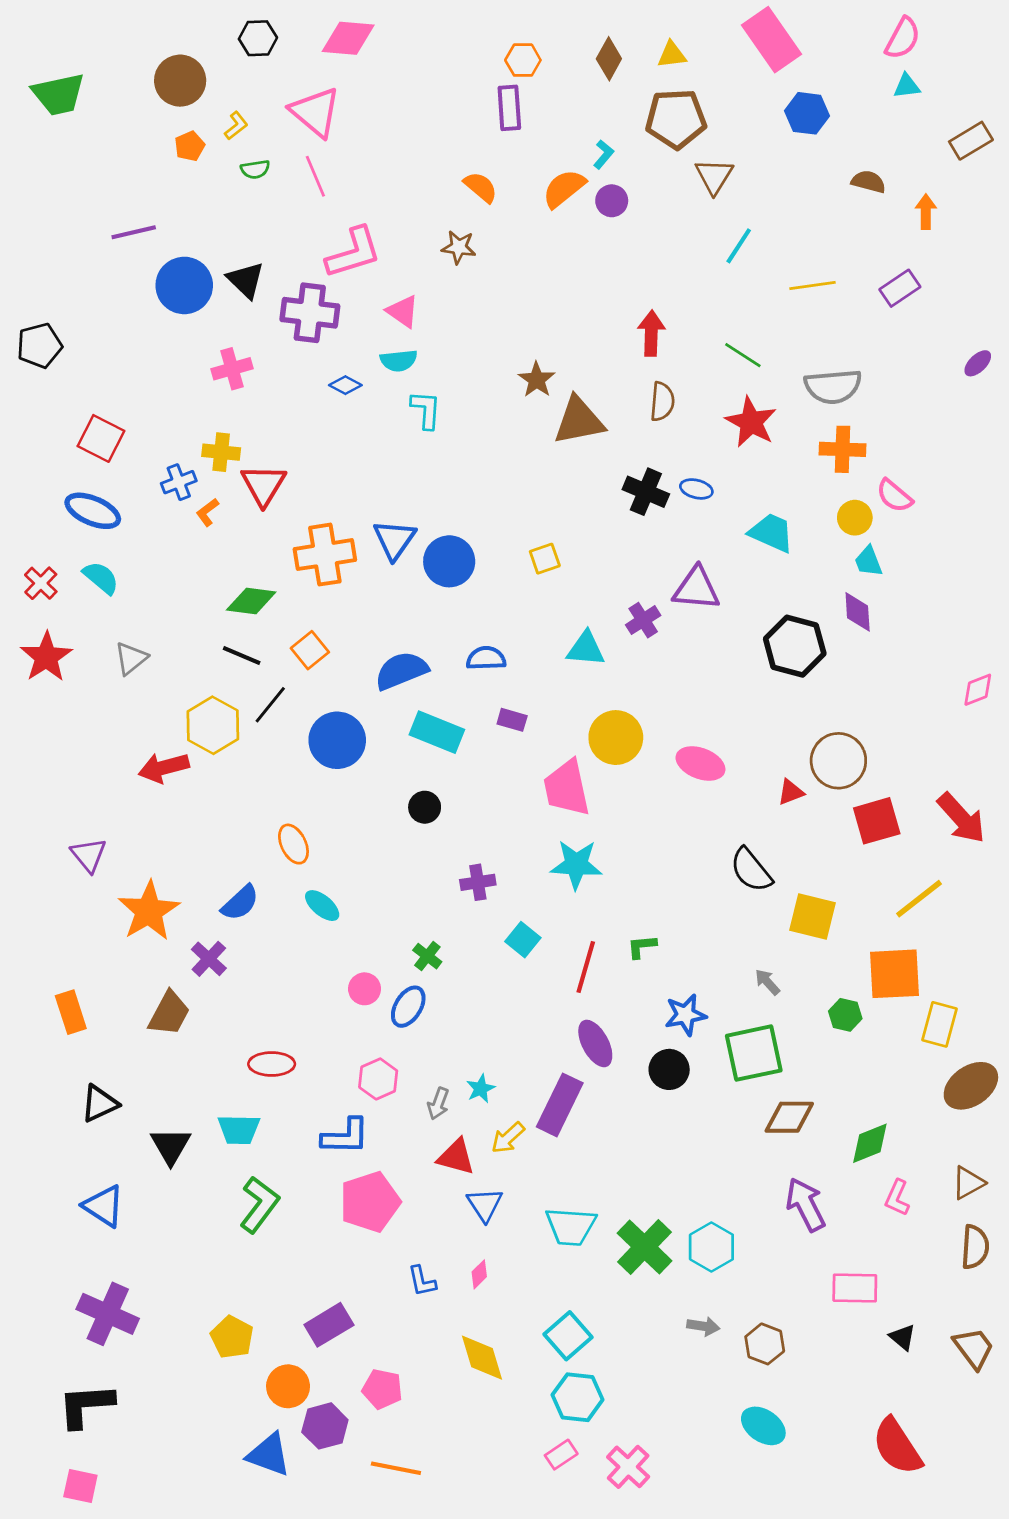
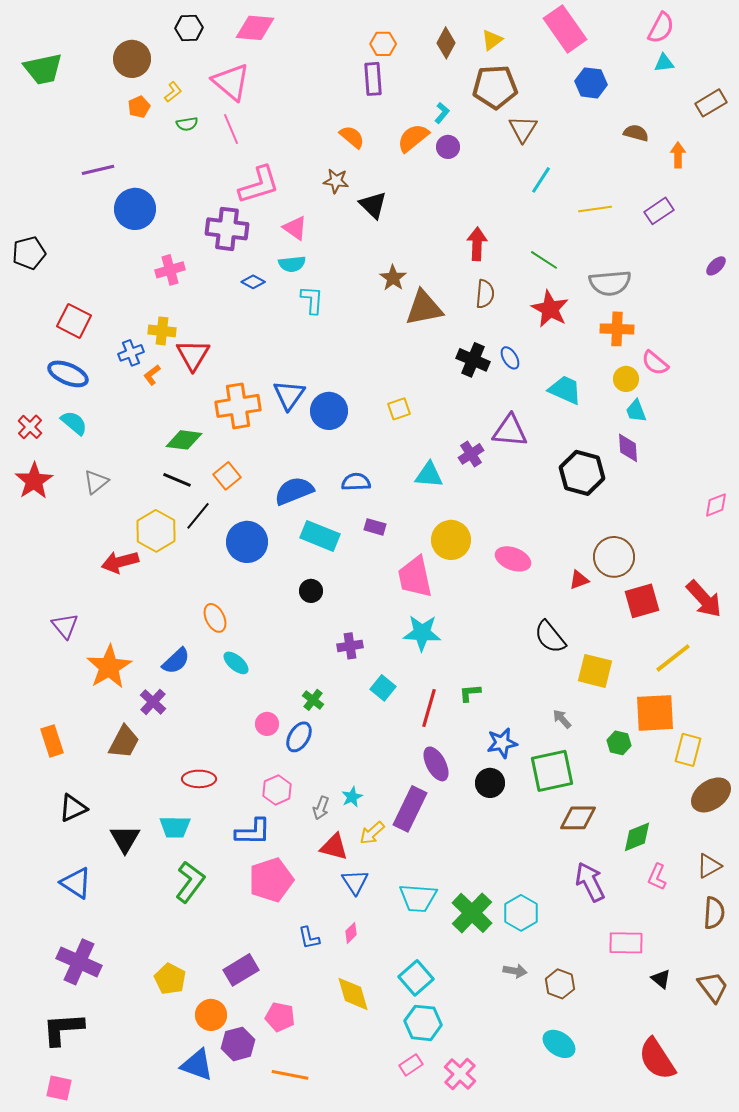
yellow triangle: (672, 55) -> (492, 40), turned -30
black triangle: (246, 280) -> (373, 205), moved
blue ellipse: (696, 489) -> (510, 358), turned 45

